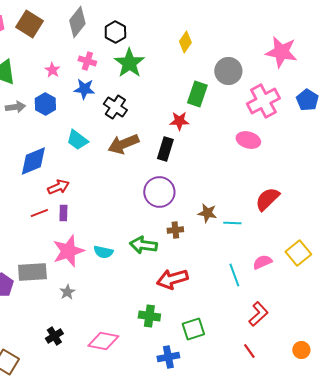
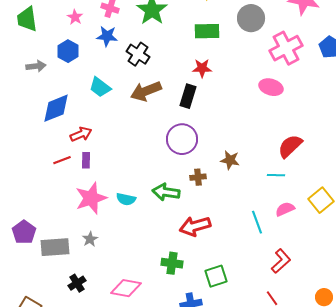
green rectangle: (197, 94) -> (207, 31), moved, turned 70
gray arrow: (15, 107) -> (36, 66), moved
cyan line: (232, 223) -> (276, 175), moved
gray rectangle: (32, 272) -> (55, 247), moved

